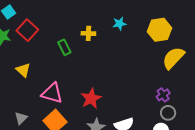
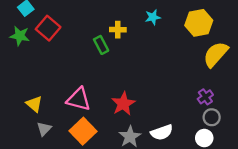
green rectangle: (64, 47) -> (101, 45), moved
yellow triangle: (23, 70) -> (34, 104), moved

